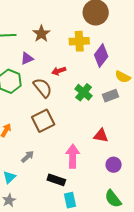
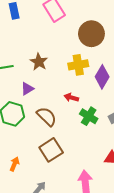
red arrow: (59, 71) -> (71, 97), moved, turned 40

